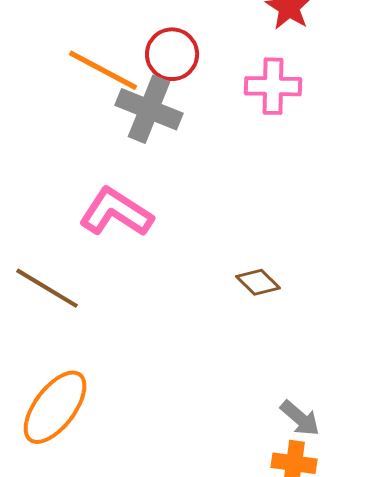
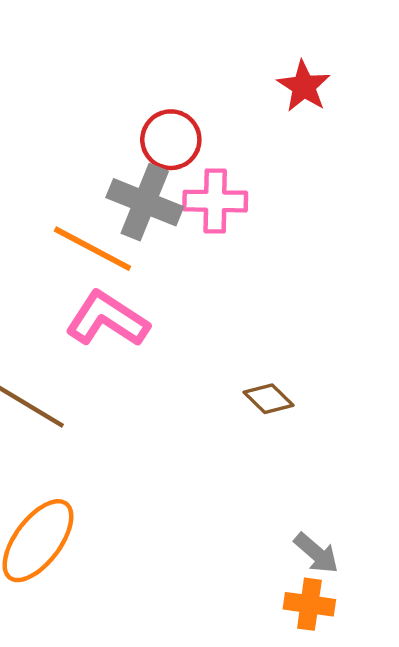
orange line: (103, 70) -> (92, 249), moved
pink cross: (273, 86) -> (215, 201), moved

